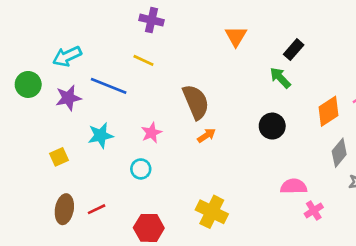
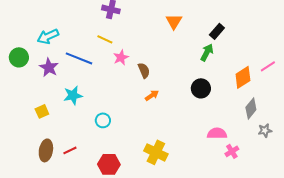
green arrow: (280, 78) -> (207, 52), turned 72
purple star: (68, 98) -> (49, 67), turned -30
brown semicircle: (196, 102) -> (144, 70), size x0.6
pink star: (152, 133) -> (121, 57), moved

